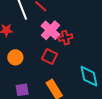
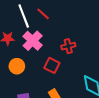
pink cross: (51, 30) -> (33, 41), moved

